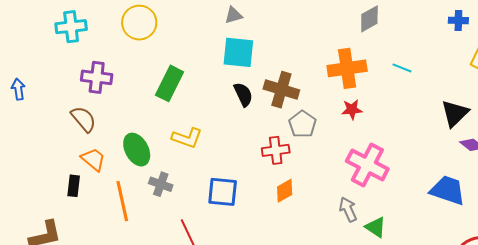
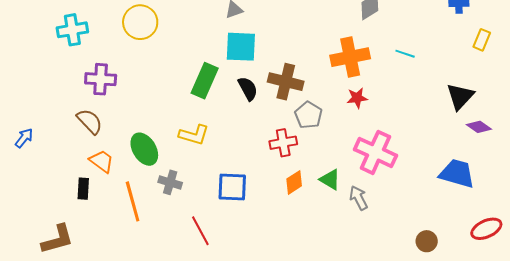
green rectangle: (170, 83) -> (205, 81), moved
blue arrow: (18, 89) -> (24, 138), moved, turned 50
green triangle: (376, 227) -> (330, 180), moved

